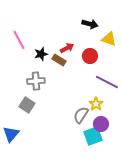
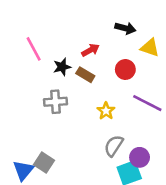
red arrow: (67, 48) -> (90, 50), moved
yellow star: (96, 104) -> (106, 111), moved
gray square: (27, 105) -> (44, 163), moved

